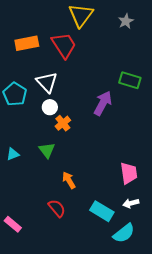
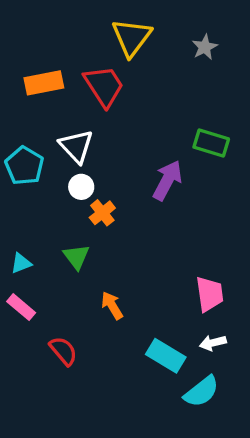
red semicircle: (57, 208) -> (63, 351), moved
pink rectangle: (13, 224) -> (21, 307), moved

